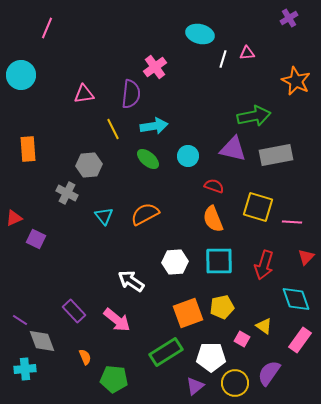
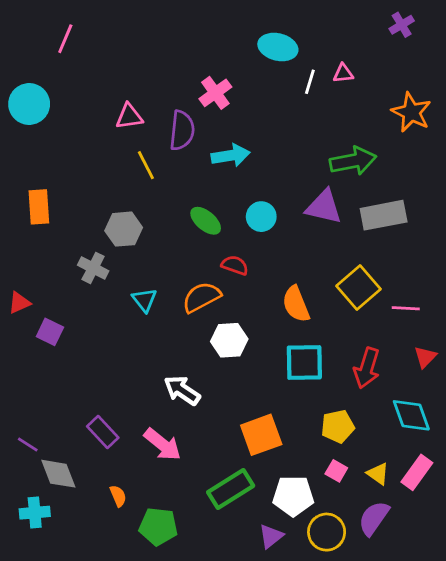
pink triangle: (84, 94) -> (129, 117), moved
cyan arrow: (154, 126) -> (231, 155), moved
yellow line: (113, 129) -> (146, 165), moved
red semicircle: (214, 186) -> (235, 265), moved
yellow square: (258, 207) -> (359, 287), turned 32
white hexagon: (175, 262) -> (229, 340), moved
yellow pentagon: (222, 307) -> (338, 426), moved
yellow triangle: (264, 326) -> (378, 474), moved

